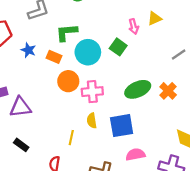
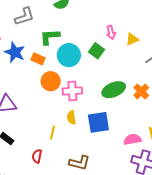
yellow triangle: (155, 18) -> (132, 39), moved
blue star: (28, 50) -> (15, 52), size x1.5
pink semicircle: (135, 154) -> (132, 139), moved

